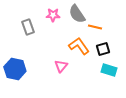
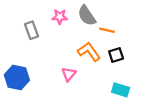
cyan rectangle: (109, 70) -> (121, 90), moved

